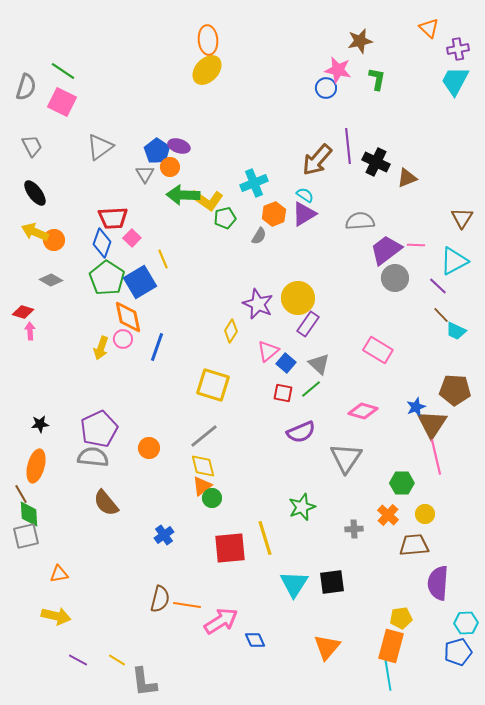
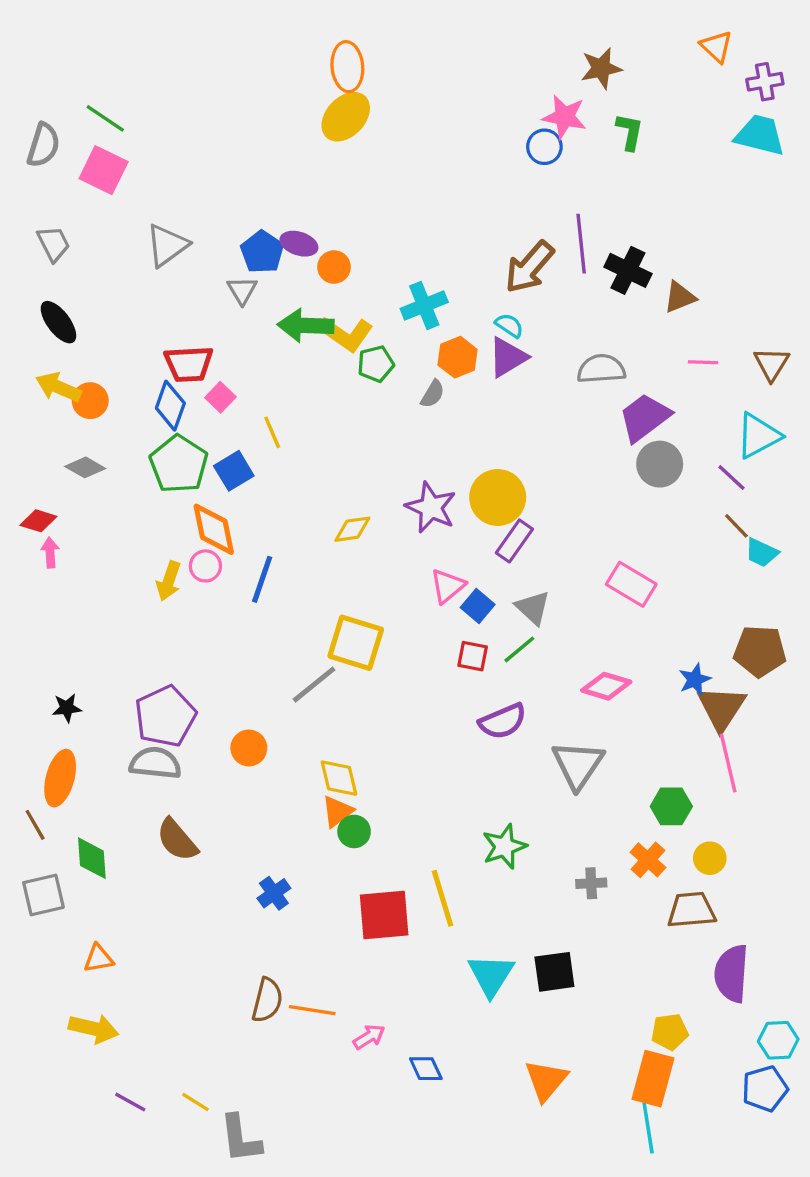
cyan trapezoid: (455, 81) -> (760, 135), turned 76
orange circle: (170, 167) -> (334, 267), moved
pink line: (416, 245) -> (703, 362), moved
blue square: (140, 282) -> (234, 471), size x0.7
yellow diamond: (231, 331) -> (352, 529), moved, turned 50
gray line: (204, 436) -> (314, 685), moved
green diamond: (29, 514) -> (92, 858), moved
pink arrow: (221, 621) -> (369, 1037), size x0.6

